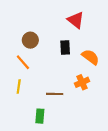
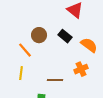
brown circle: (30, 40) -> (39, 35), moved
black rectangle: (65, 47) -> (65, 36), turned -48

